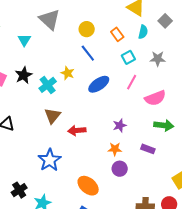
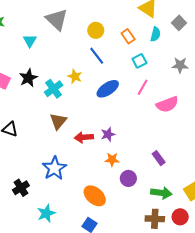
gray star: (158, 59) -> (180, 65), moved
purple star: (120, 125) -> (108, 134), moved
green arrow: (164, 125) -> (161, 193), moved
orange star: (115, 149) -> (112, 160), moved
purple rectangle: (148, 149) -> (159, 158), turned 32
black cross: (19, 190) -> (21, 188), moved

